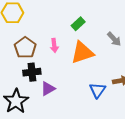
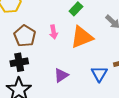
black cross: (32, 72) -> (19, 62), moved
purple triangle: (48, 89) -> (61, 75), moved

